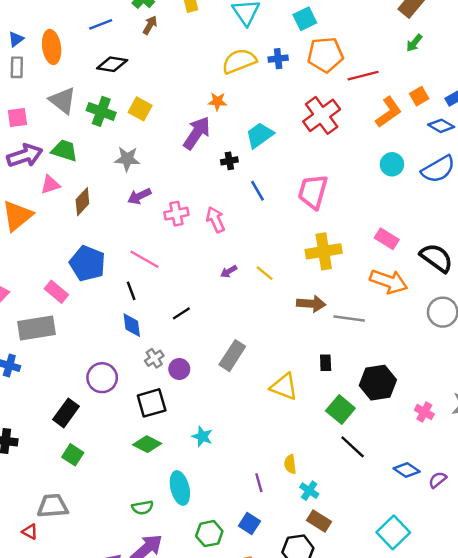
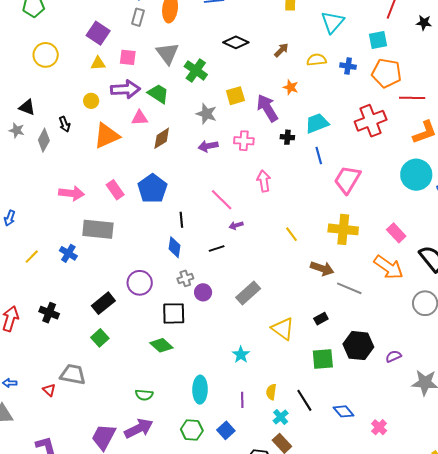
brown arrow: (150, 25) -> (281, 50), moved
yellow semicircle: (239, 61) -> (317, 60), size x0.7
black diamond: (112, 64) -> (236, 42), moved
yellow square: (140, 109) -> (235, 96), moved, turned 30
purple arrow: (197, 133) -> (267, 108), turned -80
cyan circle: (392, 164) -> (416, 175), size x1.6
blue line: (258, 191) -> (319, 156), moved
pink cross: (176, 214) -> (244, 141), moved
pink line: (144, 259) -> (222, 200), moved
purple arrow: (229, 271) -> (236, 225), moved
pink rectangle: (56, 292) -> (115, 190), moved
black rectangle: (326, 363) -> (321, 319), turned 48
green square: (340, 409) -> (323, 359), turned 30
pink cross: (424, 412) -> (379, 427), moved
cyan star: (202, 437) -> (241, 355), moved
black line: (353, 447) -> (304, 400), moved
blue diamond: (407, 470) -> (344, 411), moved
purple semicircle: (438, 480) -> (393, 356), moved
cyan ellipse: (180, 488) -> (200, 390), moved

